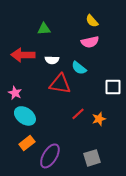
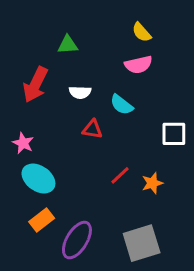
red arrow: (23, 55) -> (35, 85), turned -65
red triangle: (60, 84) -> (92, 129), size x0.6
gray square: (92, 158) -> (142, 243), size x1.4

